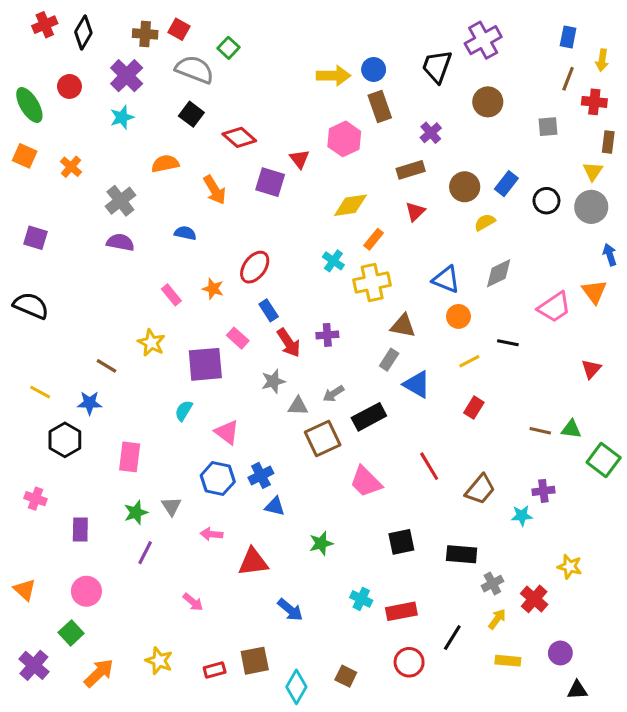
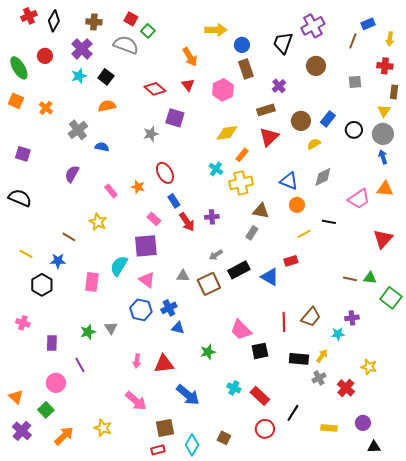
red square: (179, 29) -> (131, 19), moved
blue rectangle: (568, 37) -> (368, 24), turned 56
yellow arrow: (333, 76) -> (216, 30), moved
brown line: (568, 79) -> (353, 41), moved
black square: (191, 114) -> (106, 77), moved
red triangle: (299, 159) -> (188, 85), moved
orange arrow: (215, 190) -> (190, 57), moved
red triangle: (415, 211) -> (269, 137), size x1.5
blue semicircle: (185, 233) -> (102, 147), moved
purple semicircle: (120, 242) -> (72, 174), moved, turned -72
blue arrow: (610, 255) -> (383, 157), moved
red ellipse: (255, 267) -> (165, 173), turned -65
orange triangle: (594, 292) -> (385, 189), turned -48
purple square: (205, 364) -> (146, 246), moved
red triangle: (591, 369) -> (383, 239), size x1.5
gray star: (273, 381) -> (151, 134), moved
blue triangle: (417, 384) -> (270, 277), moved
gray triangle: (298, 406) -> (183, 276), moved
red rectangle: (474, 408) -> (291, 261), moved, turned 40
cyan semicircle: (184, 411) -> (119, 266), size x1.5
pink rectangle: (130, 457) -> (92, 282), moved
red line: (429, 466) -> (284, 322), moved, turned 30
pink trapezoid: (366, 482) -> (241, 330), moved
pink arrow: (211, 534) -> (137, 361), moved, turned -88
purple line: (145, 553) -> (80, 365), moved, turned -56
orange triangle: (25, 590) -> (16, 397), moved
pink arrow: (193, 602) -> (136, 401), moved, size x1.6
blue arrow: (290, 610) -> (188, 395), size x1.4
red rectangle: (401, 611) -> (260, 396), turned 54
yellow arrow: (497, 619) -> (322, 356), moved
red rectangle: (215, 670) -> (158, 450), moved

